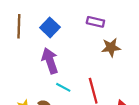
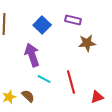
blue square: (50, 27) -> (42, 25), moved

